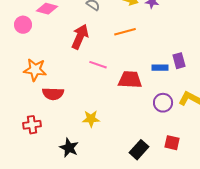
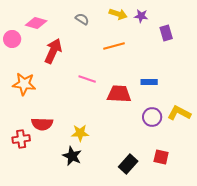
red arrow: (80, 37) -> (53, 51), moved
purple rectangle: (179, 61) -> (166, 33), moved
red semicircle: (53, 94) -> (42, 124), moved
black star: (69, 148) -> (72, 156), moved

